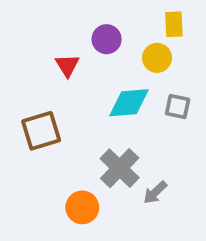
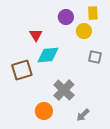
purple circle: (107, 39) -> (66, 17), moved
cyan diamond: (129, 103) -> (48, 55), moved
gray arrow: (155, 192) -> (83, 115), moved

